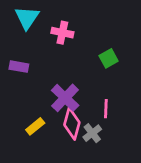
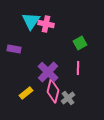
cyan triangle: (27, 18) -> (31, 21), moved
pink line: (106, 109) -> (78, 68), moved

